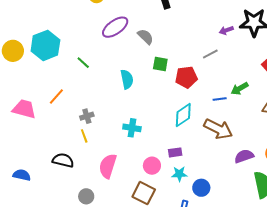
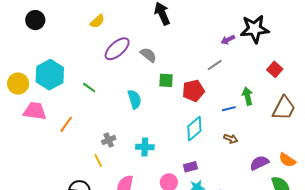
green arrow: (240, 89) -> (247, 96), turned 114
pink trapezoid: (24, 109) -> (35, 111), moved
gray cross: (87, 116) -> (109, 140), moved
brown arrow: (218, 129) -> (231, 139), size x0.5

